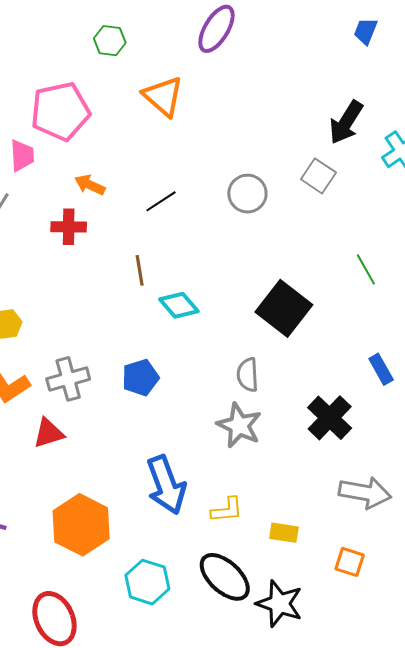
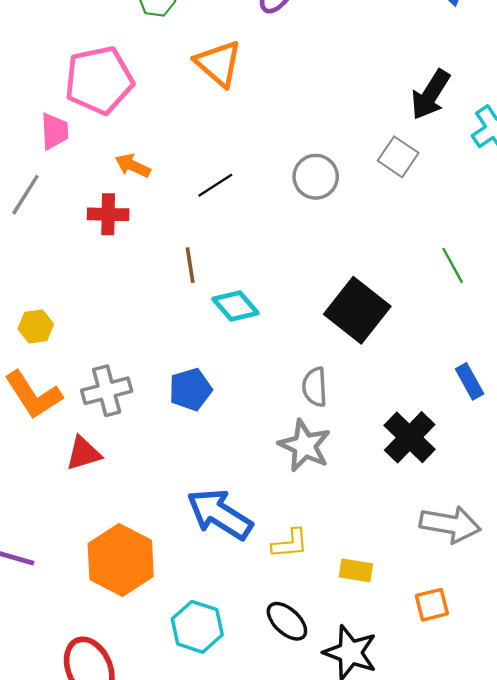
blue arrow: (166, 485) -> (220, 514), turned 142
orange square: (350, 562) -> (432, 605), turned -32
black ellipse: (225, 577) -> (287, 621), size x0.7

